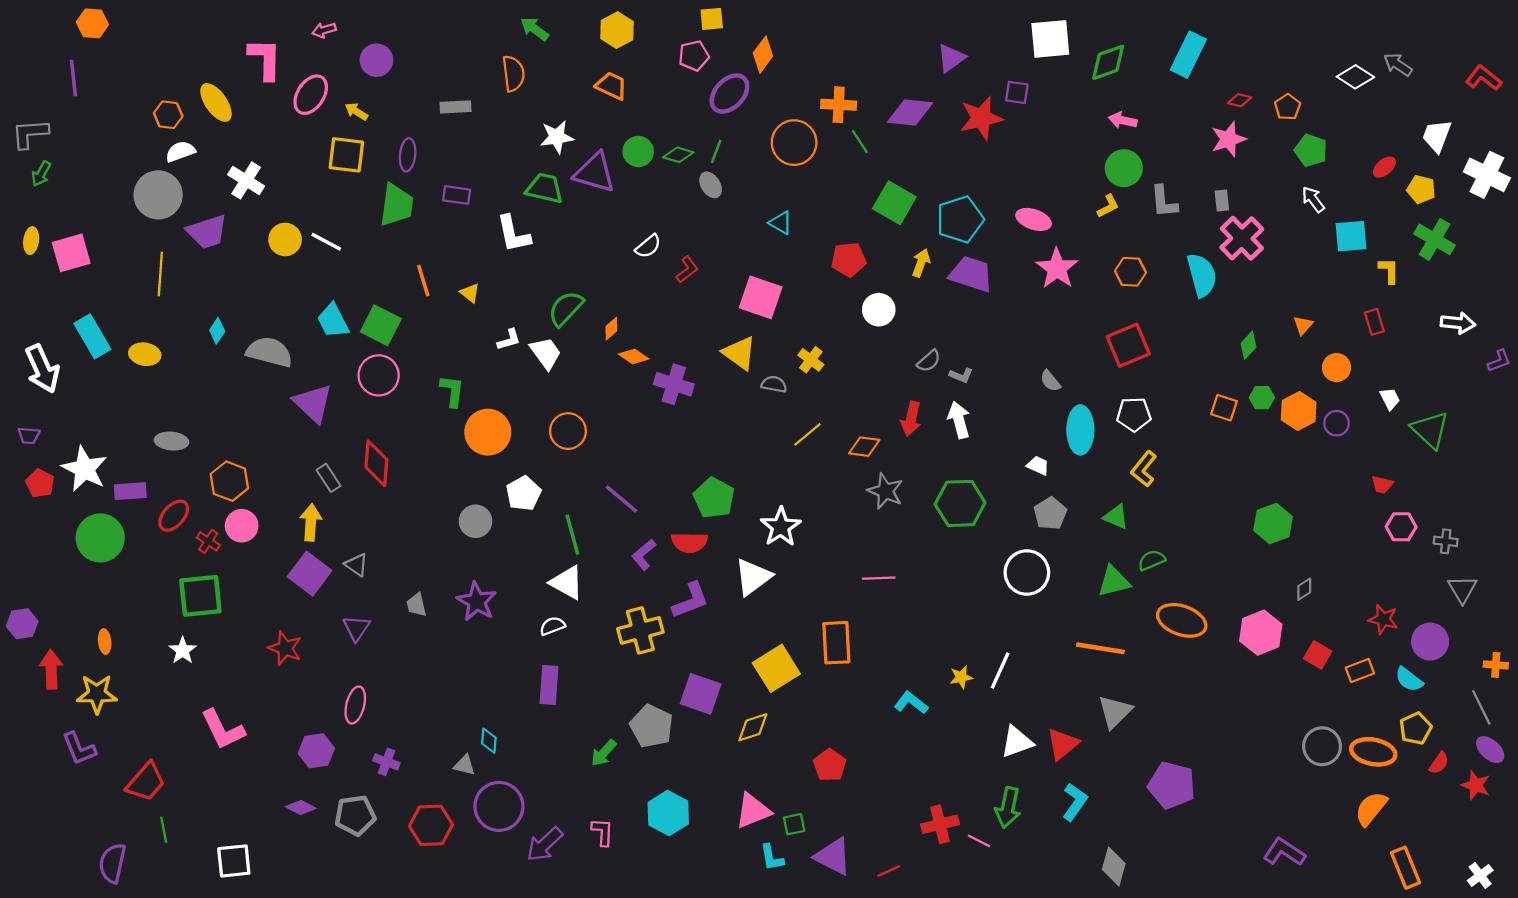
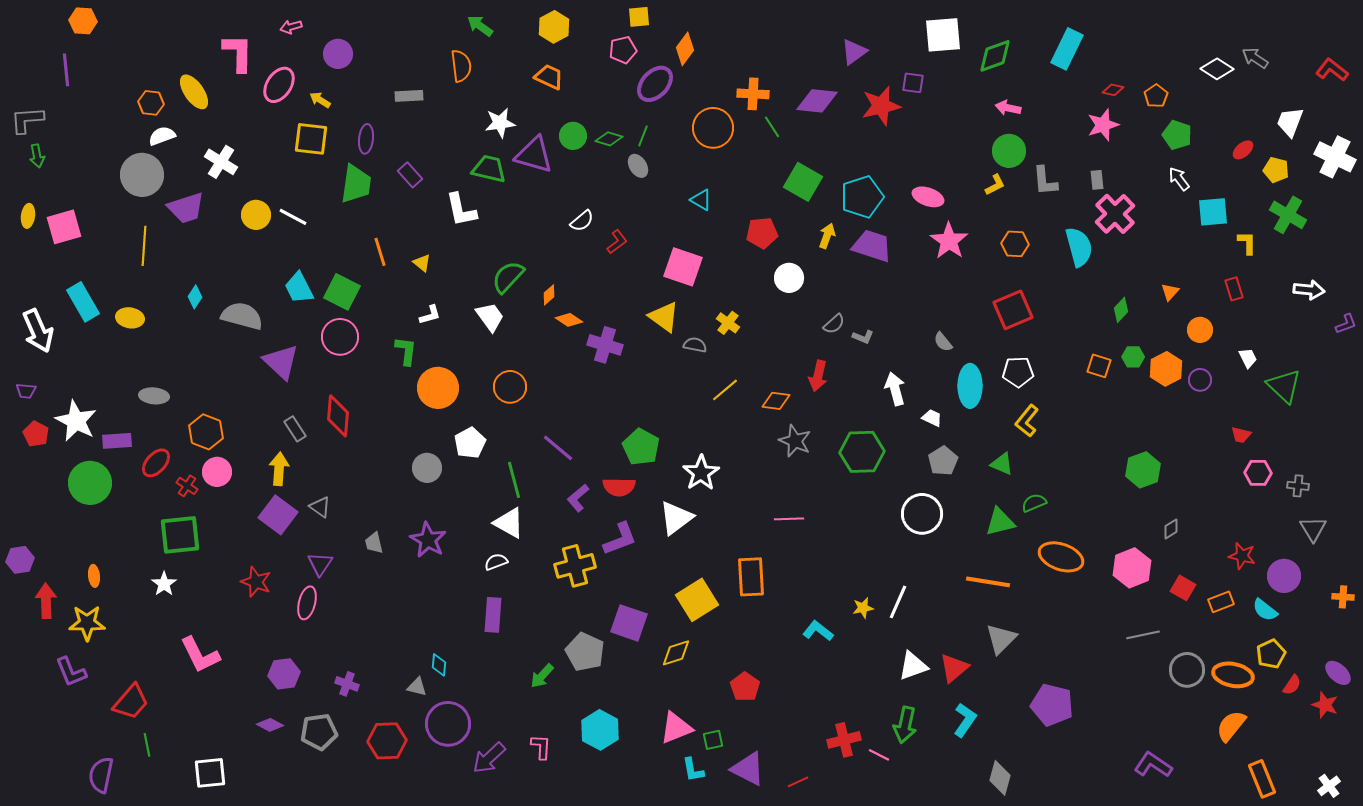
green arrow: (41, 174) -> (37, 156), turned -40
purple rectangle: (457, 195) -> (410, 175), turned 40
white L-shape: (509, 340) -> (430, 315), moved
white arrow: (959, 420) -> (895, 389), moved
pink ellipse: (355, 705) -> (307, 603), moved
gray line: (1481, 707) -> (1143, 635), moved, turned -76

